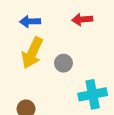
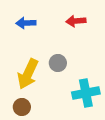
yellow arrow: (32, 53) -> (28, 74), moved

